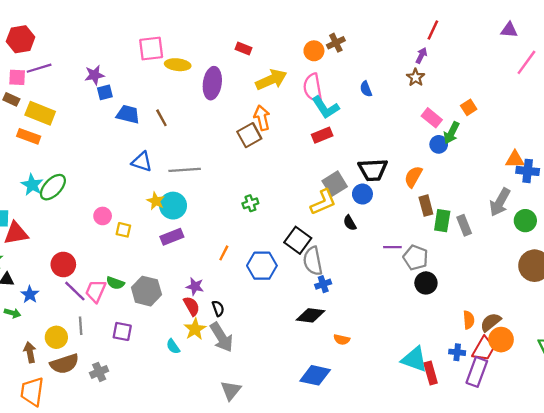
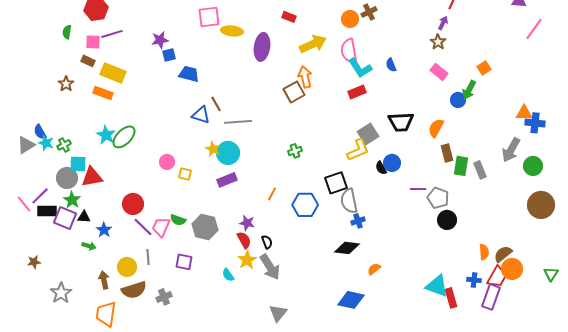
blue semicircle: (366, 89) -> (391, 65), moved
brown line: (161, 118) -> (216, 104), moved
pink rectangle: (432, 118) -> (439, 72), moved
blue circle: (362, 194) -> (392, 163), moved
black square: (298, 240) -> (336, 183), turned 35
orange semicircle: (342, 340) -> (374, 269), turned 128

